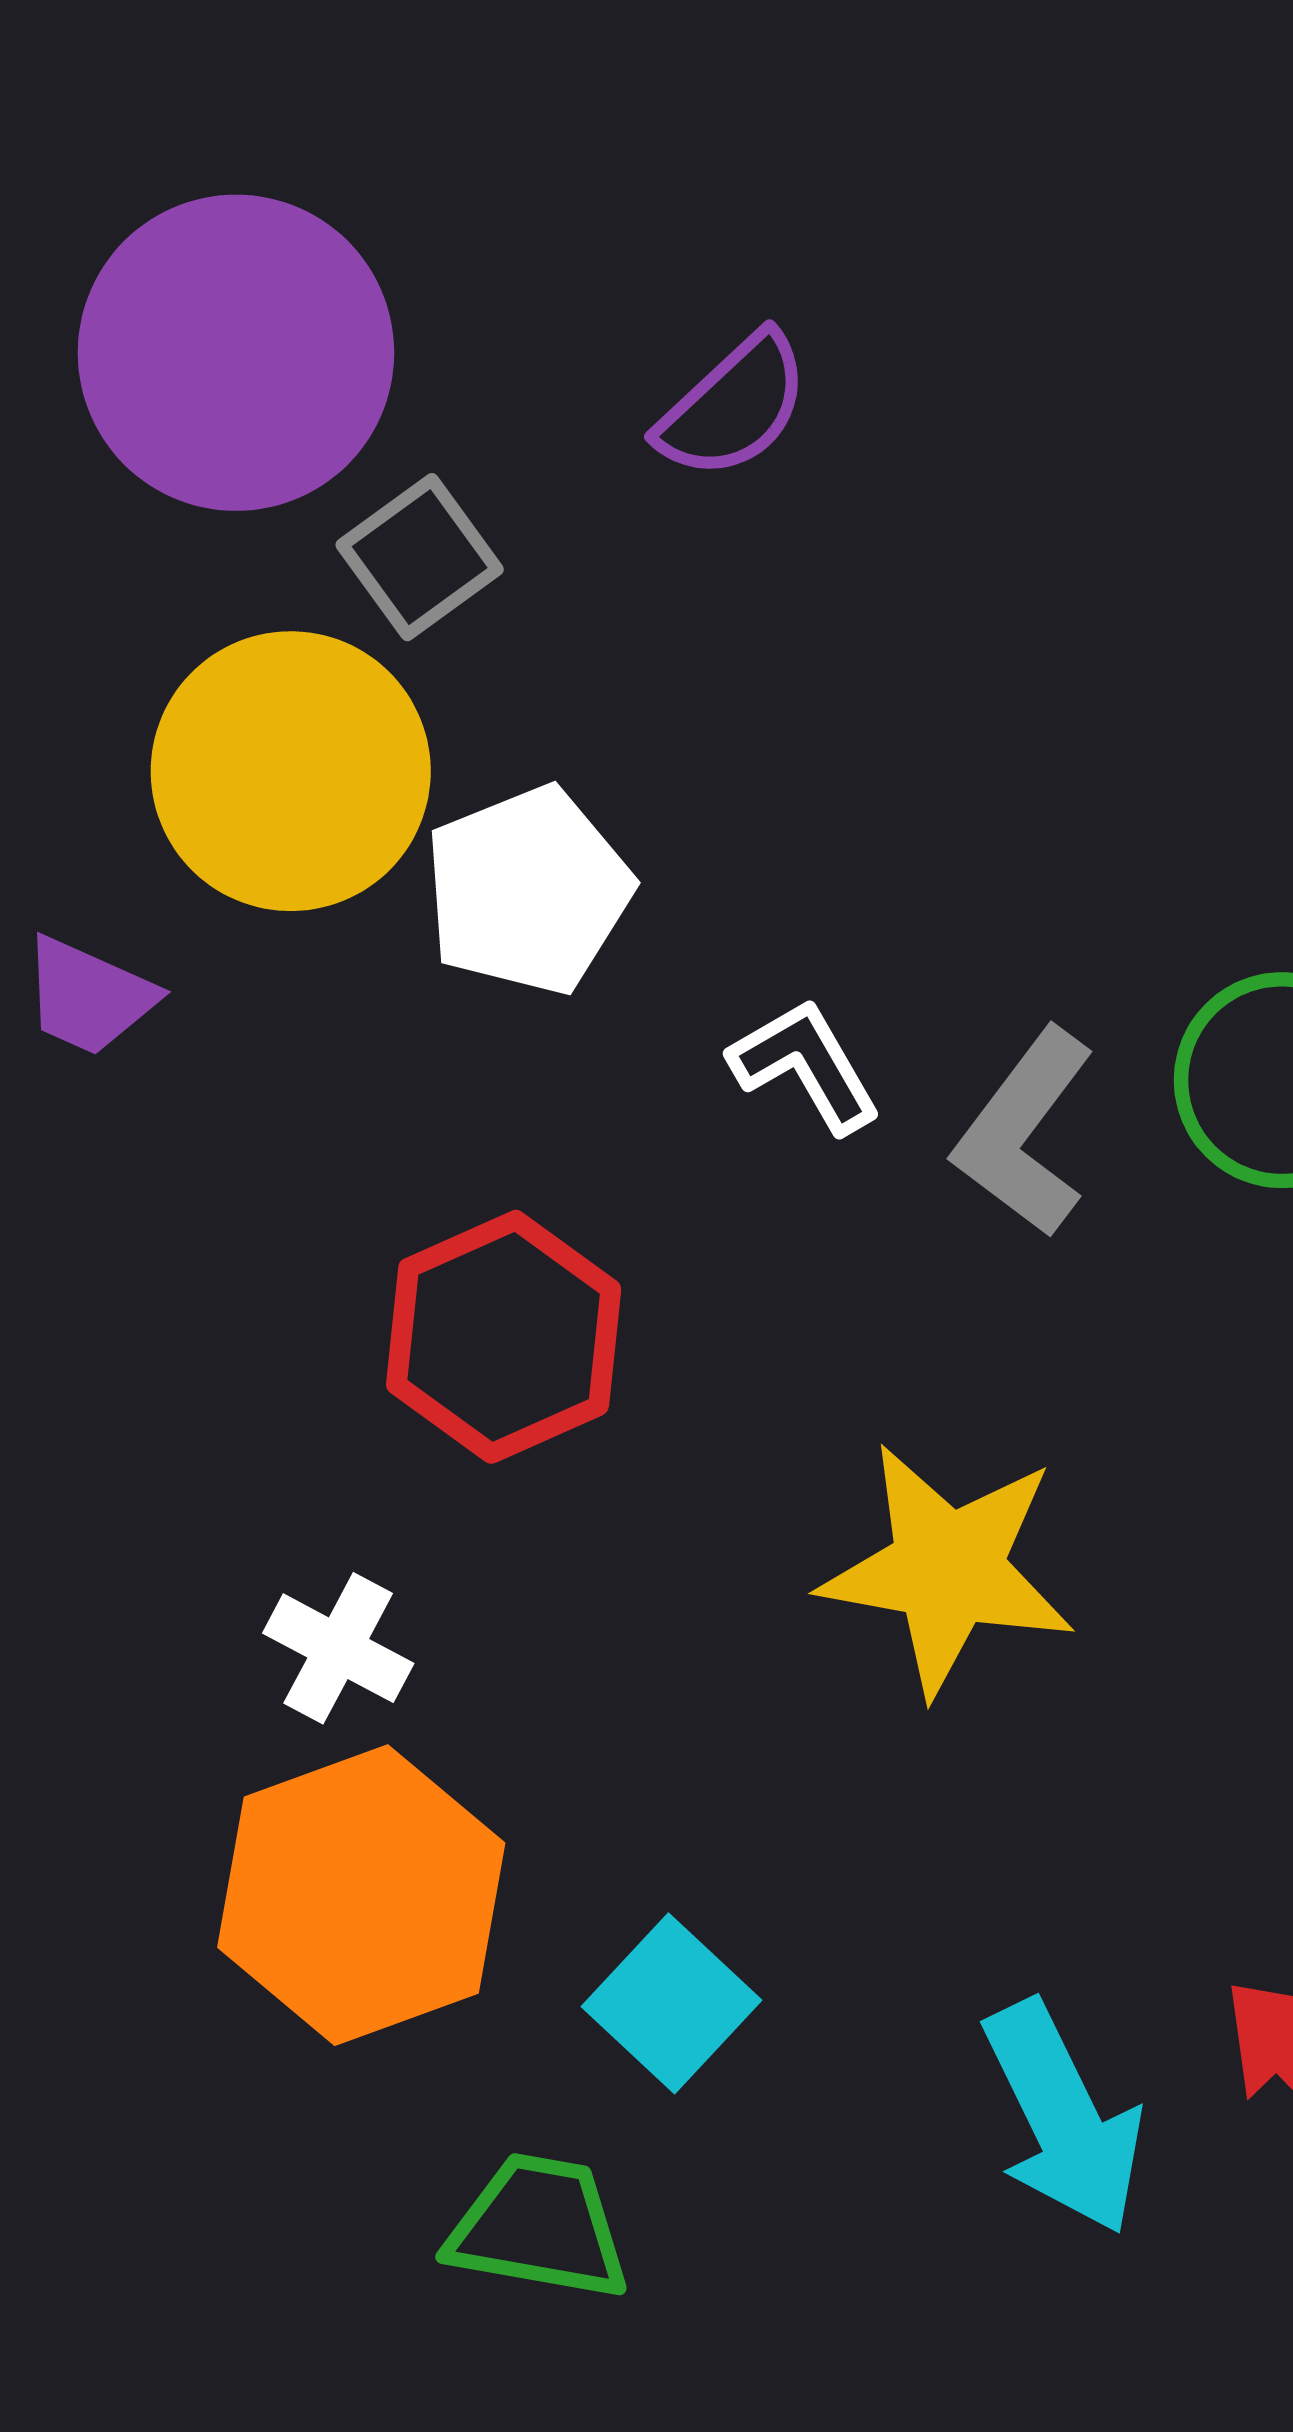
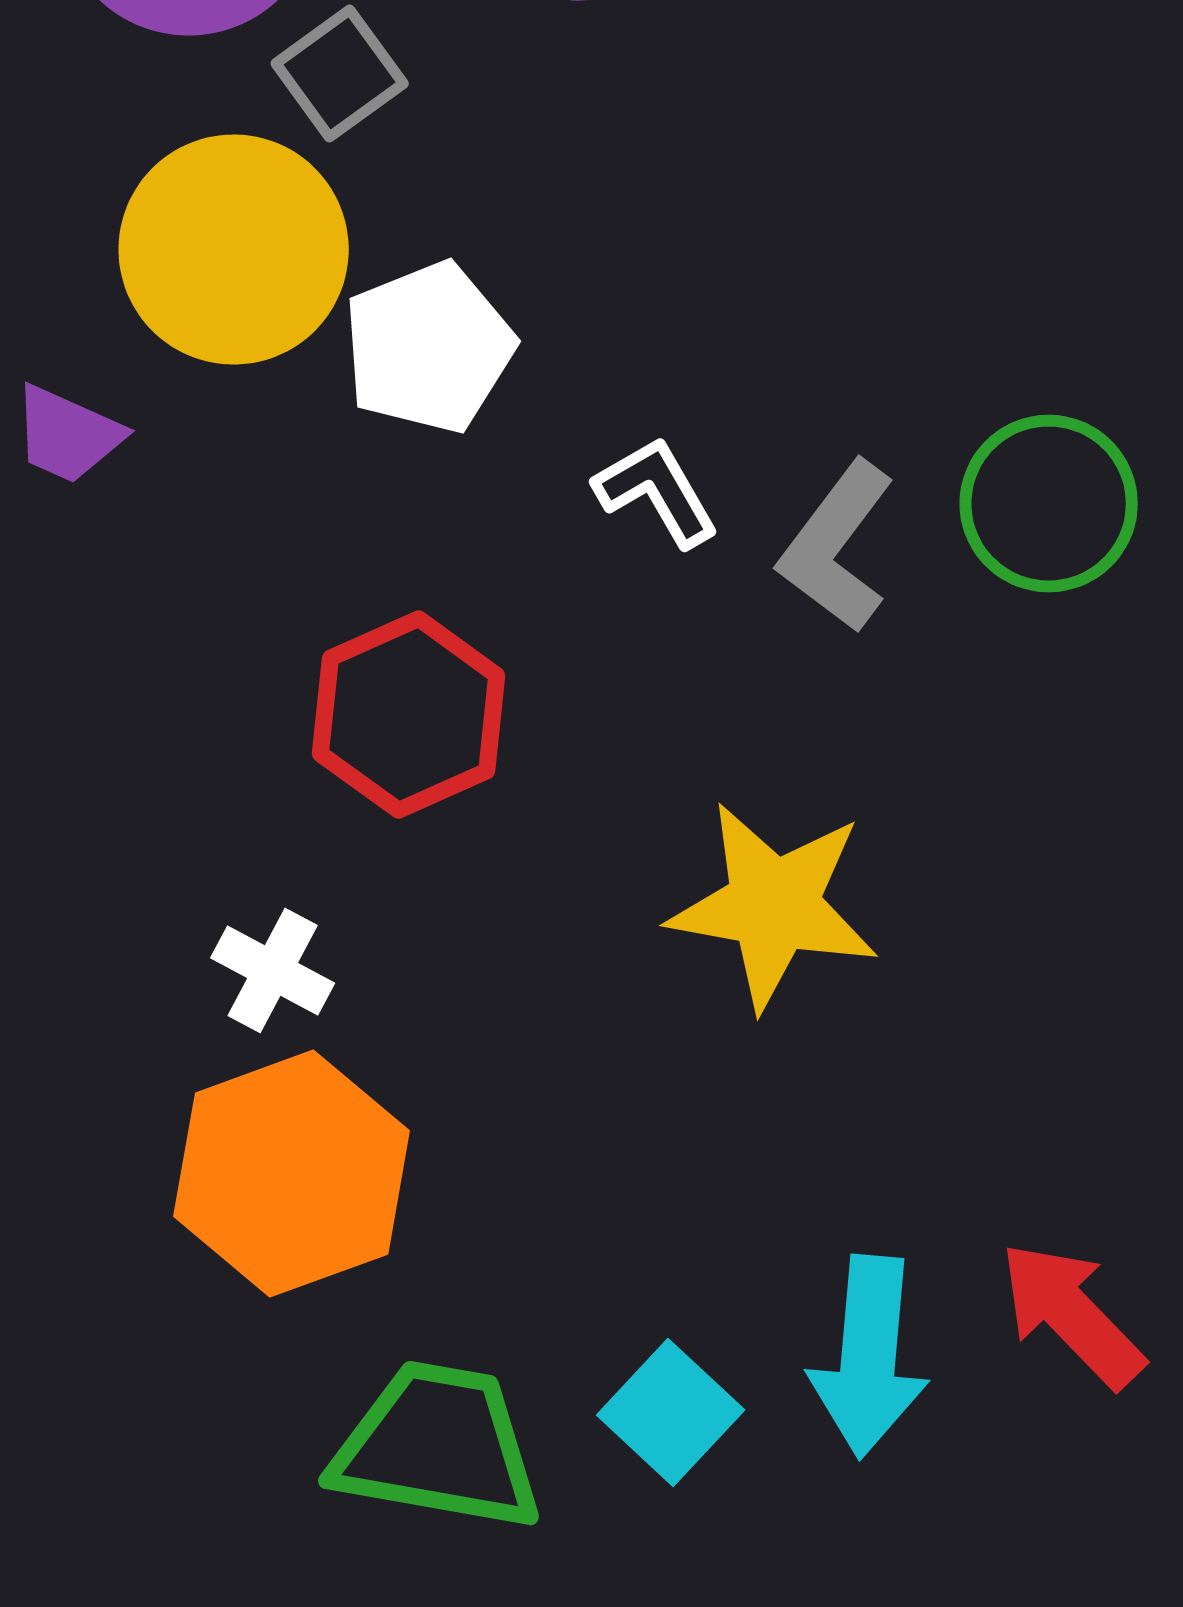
cyan square: (671, 2003) -> (671, 1413), moved
cyan arrow: (1063, 2118) -> (869, 1357), turned 31
green trapezoid: (539, 2227) -> (438, 1447), size x1.4

